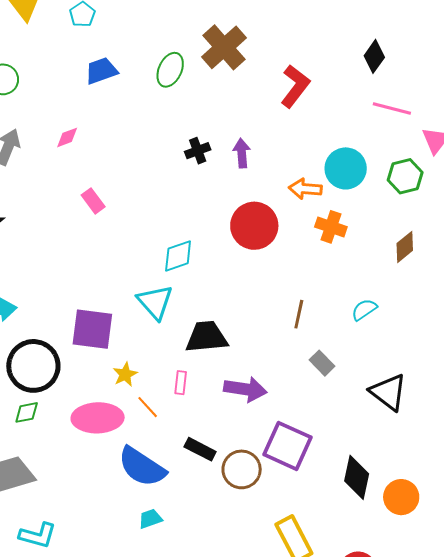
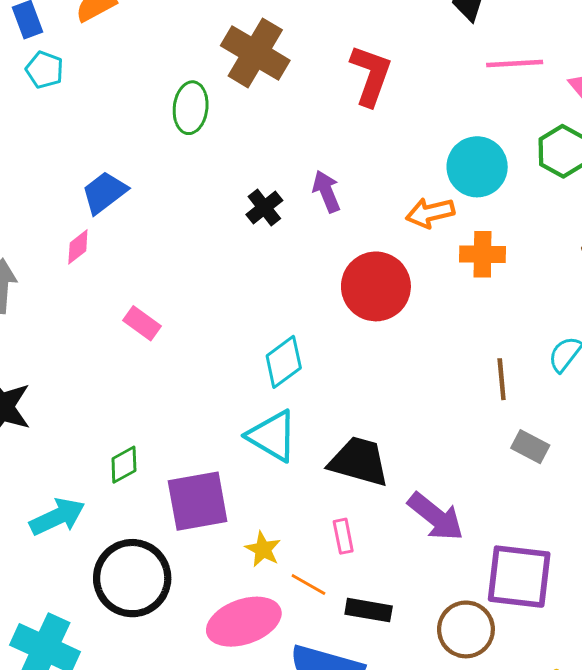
blue trapezoid: (101, 71) -> (104, 192), moved
brown line: (299, 314) -> (502, 379), moved
black trapezoid: (207, 337) -> (359, 461), turned 39
purple arrow: (245, 389) -> (436, 517), turned 48
green diamond: (27, 412) -> (124, 465), moved
black rectangle: (200, 449) -> (369, 610), moved

